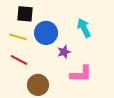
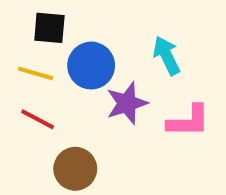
purple star: (64, 52) -> (127, 103), size x1.5
pink L-shape: (81, 74) -> (188, 121), moved

